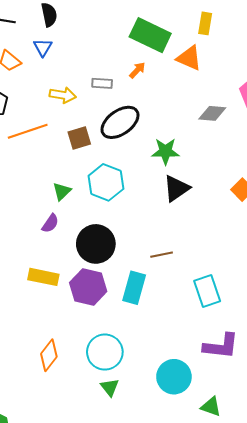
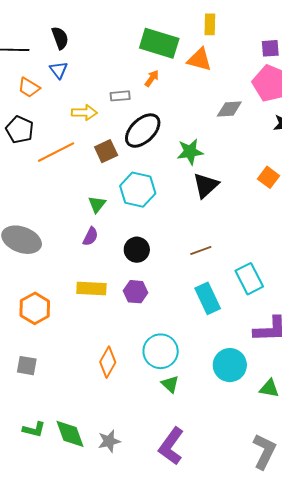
black circle: (96, 244) -> (137, 250), size x0.7
purple hexagon: (88, 287) -> (136, 292), size x0.7
cyan rectangle: (134, 288) -> (208, 298), moved, turned -32

